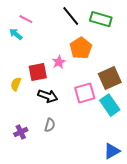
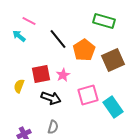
black line: (71, 16) -> (58, 39), moved
pink star: (59, 62) -> (63, 75), moved
brown square: (110, 78) -> (113, 60), moved

